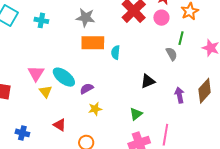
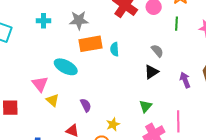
cyan cross: (41, 20) -> (43, 21), moved
gray semicircle: (172, 54) -> (157, 51), moved
cyan ellipse: (64, 77) -> (66, 67), moved
purple semicircle: (87, 89) -> (86, 105), moved, turned 104
yellow star: (95, 109) -> (113, 124), moved

